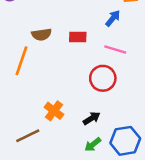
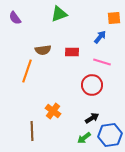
black arrow: (92, 118) -> (92, 118), moved
brown line: (28, 136) -> (32, 131), turned -66

